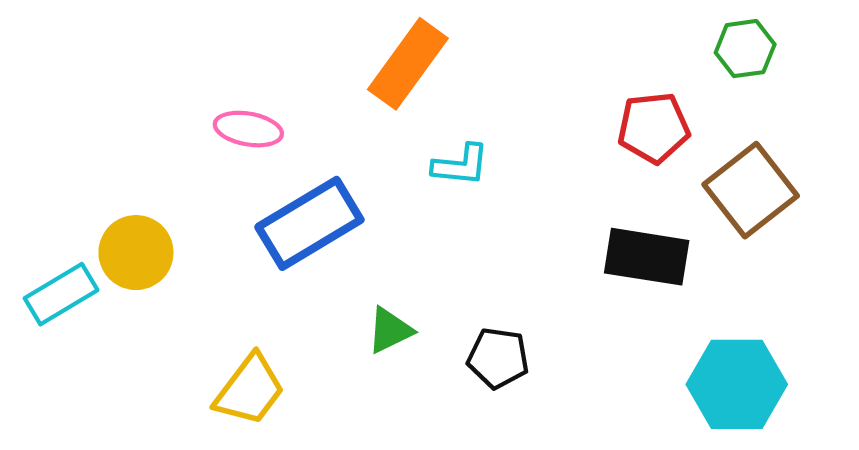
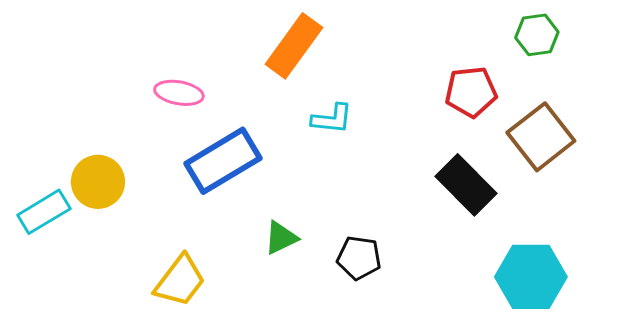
black rectangle: (647, 257) -> (466, 185), turned 36

